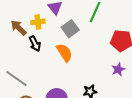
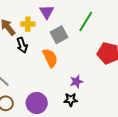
purple star: (118, 69) -> (76, 82), moved

